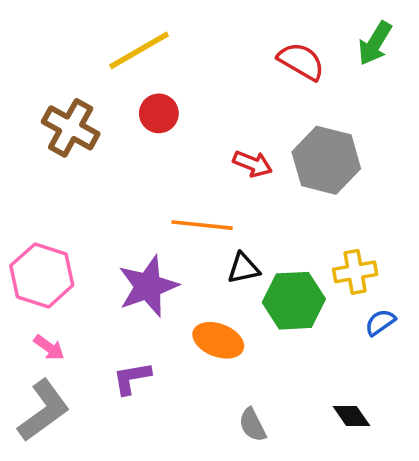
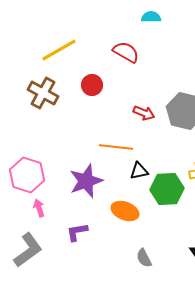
yellow line: (139, 50) -> (59, 50), moved
red semicircle: (301, 61) -> (126, 52), moved
pink arrow: (49, 347) -> (39, 208), moved, turned -144

